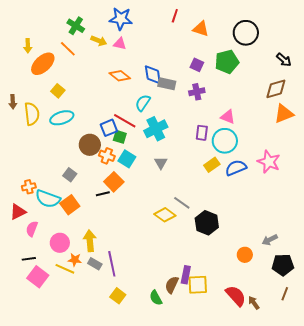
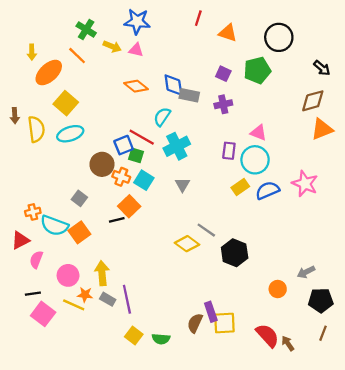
yellow square: (58, 91) -> (66, 103), size x1.5
purple rectangle: (186, 275) -> (211, 312), turned -30
green semicircle: (156, 298) -> (161, 339), moved, turned -56

